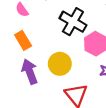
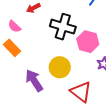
orange rectangle: (23, 40) -> (12, 48), moved

